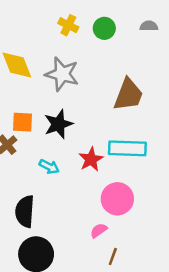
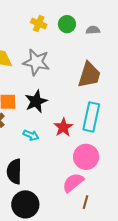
gray semicircle: (149, 26) -> (93, 30), moved
cyan rectangle: (127, 148) -> (91, 117), turned -76
pink semicircle: (99, 230) -> (73, 183), size x1.6

